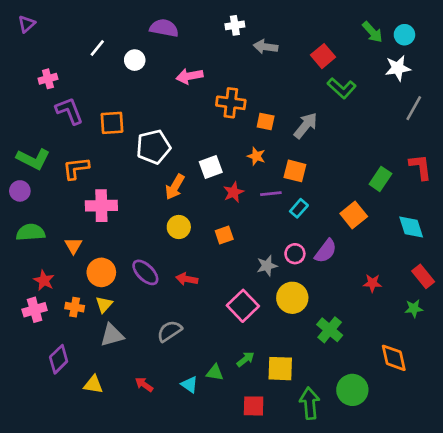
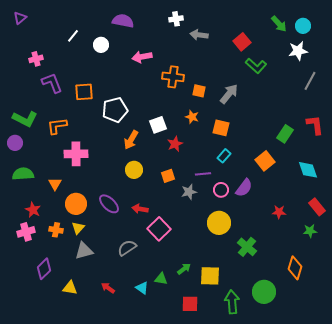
purple line: (271, 194) -> (203, 174), moved
gray star: (267, 266) -> (189, 192), moved
pink square: (243, 306) -> (159, 229), moved
orange diamond: (394, 358) -> (295, 268), turned 30

